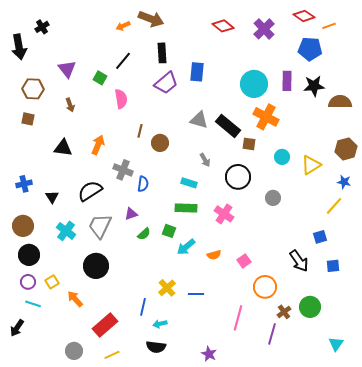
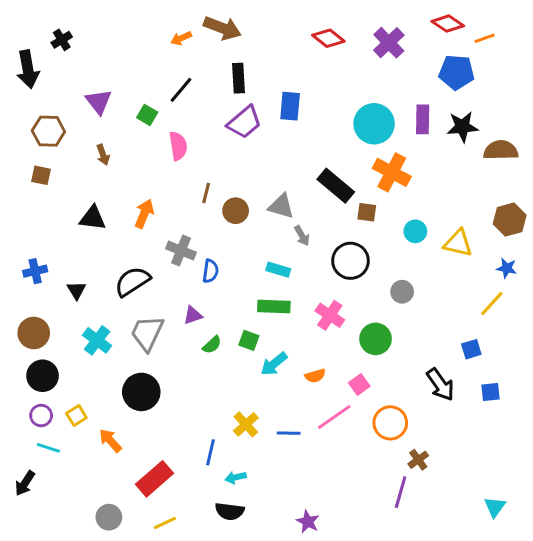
gray triangle: (199, 120) -> (281, 206), moved
yellow triangle: (311, 165) -> (458, 243), turned 45
green circle: (310, 307) -> (376, 339), moved
pink line: (238, 318) -> (334, 417), moved, turned 40

